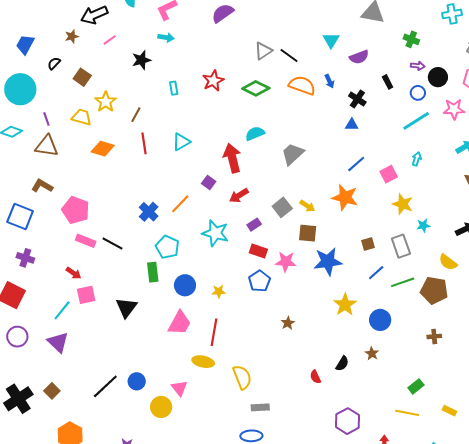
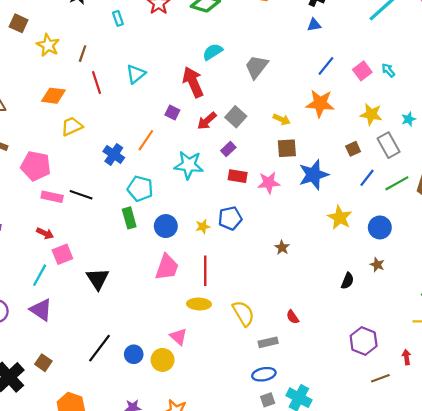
yellow trapezoid: (82, 117) -> (72, 126), moved, turned -30
cyan arrow: (417, 159) -> (388, 70), moved, turned -48
yellow star: (403, 204) -> (371, 114), moved
gray square: (282, 207) -> (236, 117), moved
blue pentagon: (259, 281) -> (230, 218), moved, turned 30
black triangle: (126, 308) -> (98, 279), moved
red semicircle: (315, 377) -> (293, 317), moved
blue circle: (137, 381) -> (134, 354), moved

